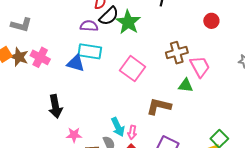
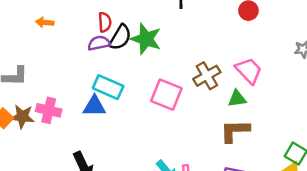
purple semicircle: (89, 26) -> (99, 43), moved
cyan rectangle: (90, 51) -> (108, 87), turned 30
brown cross: (177, 53) -> (207, 76), moved
brown L-shape: (159, 106) -> (235, 131), moved

